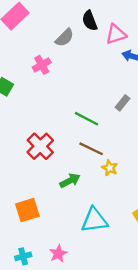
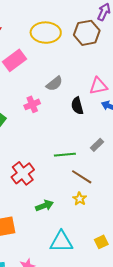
black semicircle: (90, 21) -> (77, 106), moved
green line: (87, 119) -> (65, 155), turned -40
brown line: (91, 149) -> (82, 177), moved

